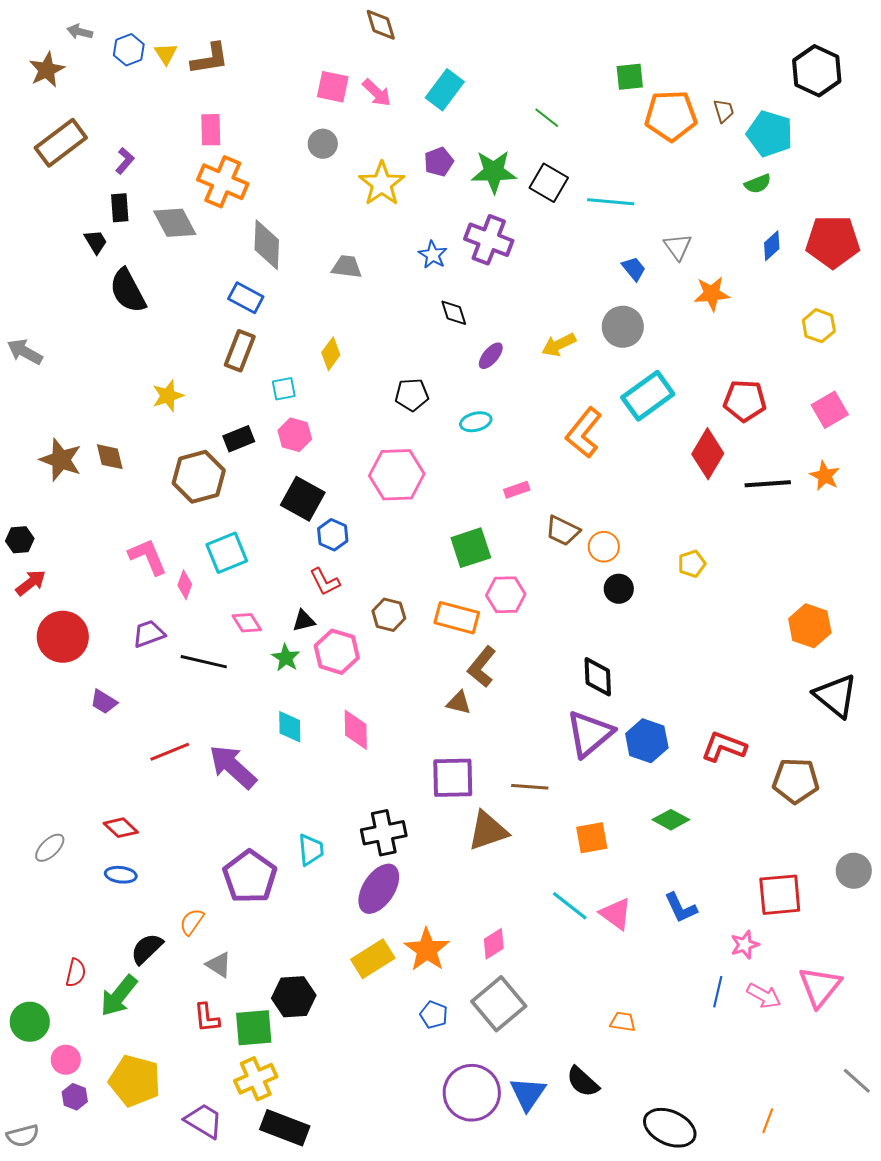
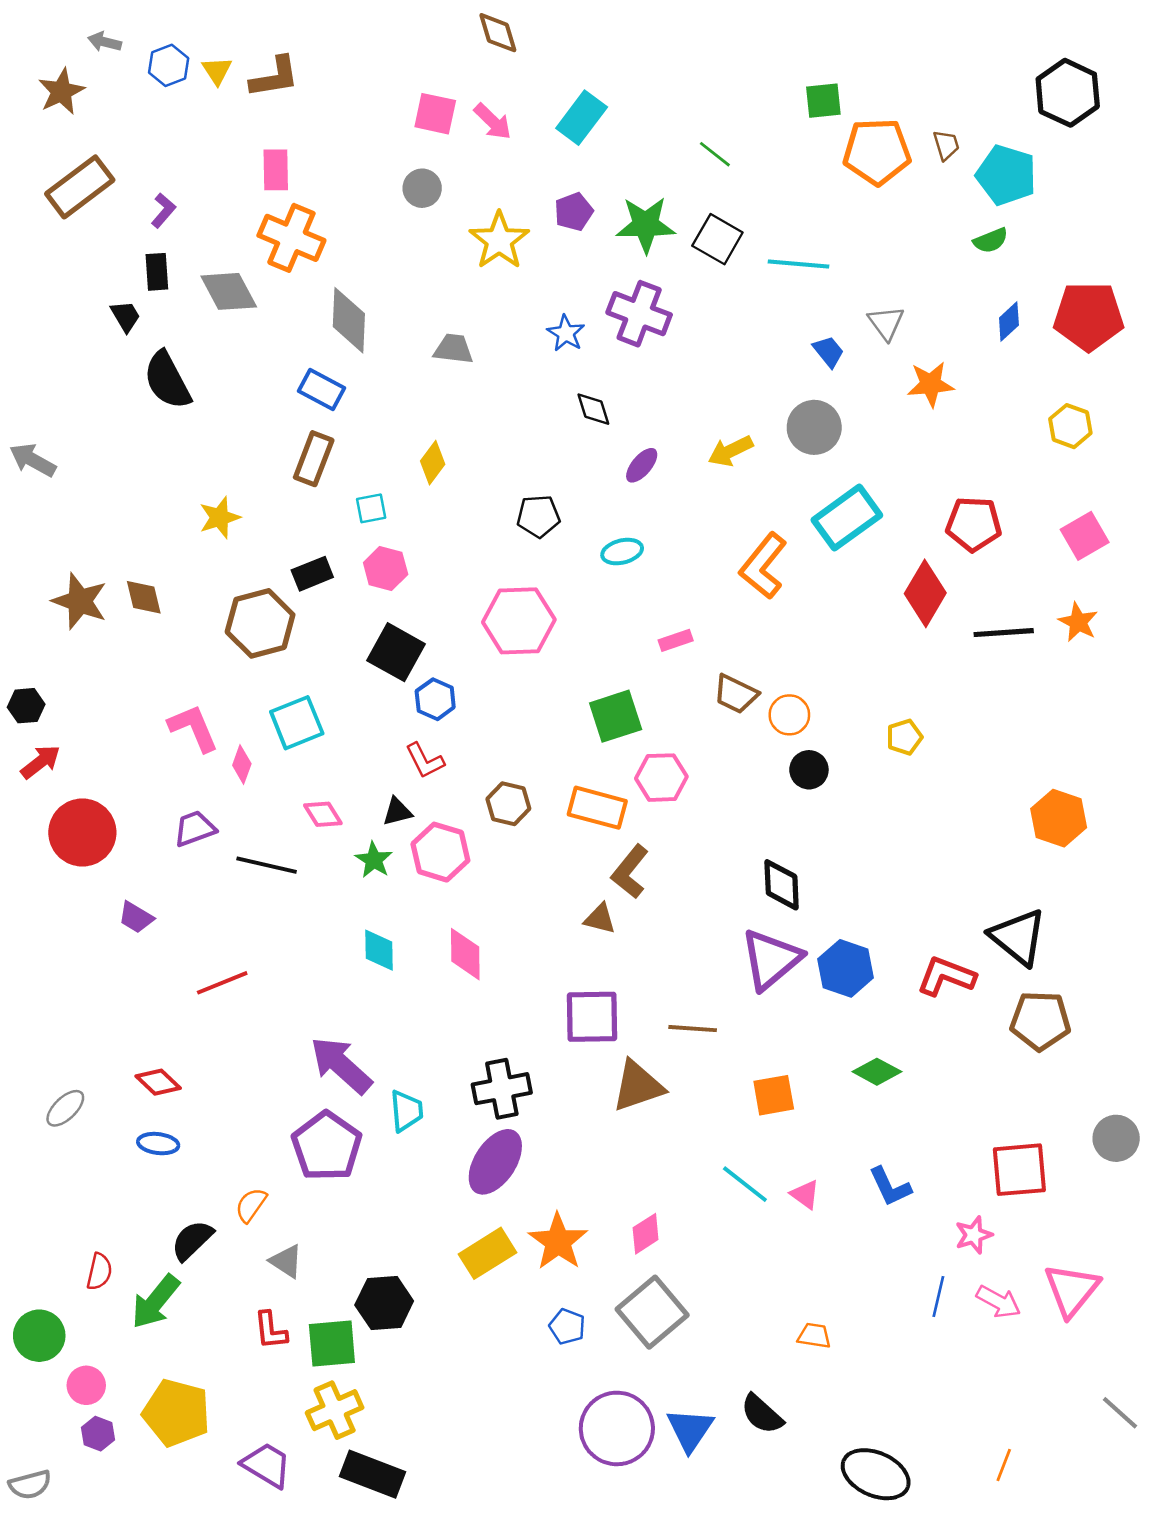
black triangle: (836, 696) -> (1018, 937), moved
purple arrow: (233, 767) -> (341, 1065), moved
pink triangle: (616, 914) -> (805, 1195), size x0.7

